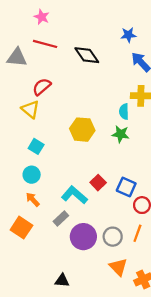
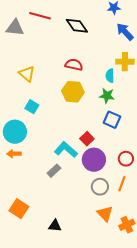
red semicircle: (42, 87) -> (74, 65), moved, turned 54
cyan circle: (32, 175) -> (15, 132), moved, size x1.5
blue square: (126, 187) -> (112, 120), moved
orange arrow: (33, 199) -> (14, 154), moved, turned -48
orange square: (21, 228) -> (19, 209), moved
purple circle: (83, 237) -> (94, 160), moved

